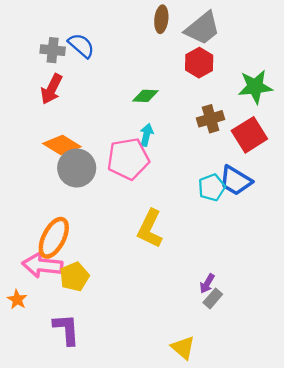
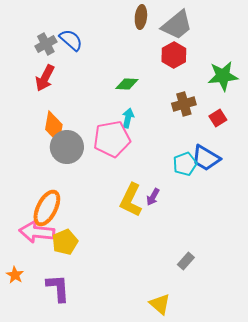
gray cross: (53, 50) -> (46, 44), turned -35
red square: (249, 135) -> (218, 118), size x0.6
orange diamond: (62, 145) -> (54, 127), turned 68
purple arrow: (207, 284) -> (153, 197), moved
orange star: (17, 300) -> (15, 275), moved

